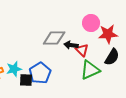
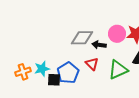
pink circle: (91, 23) -> (117, 34), moved
red triangle: (82, 50) -> (92, 64), moved

